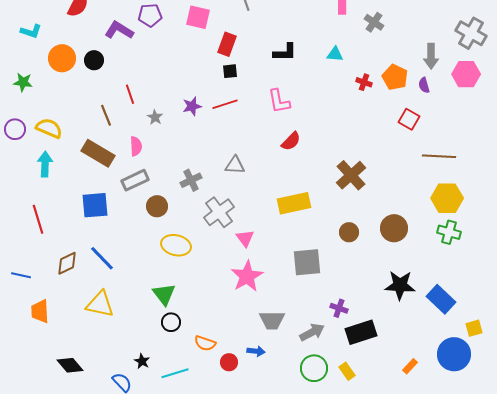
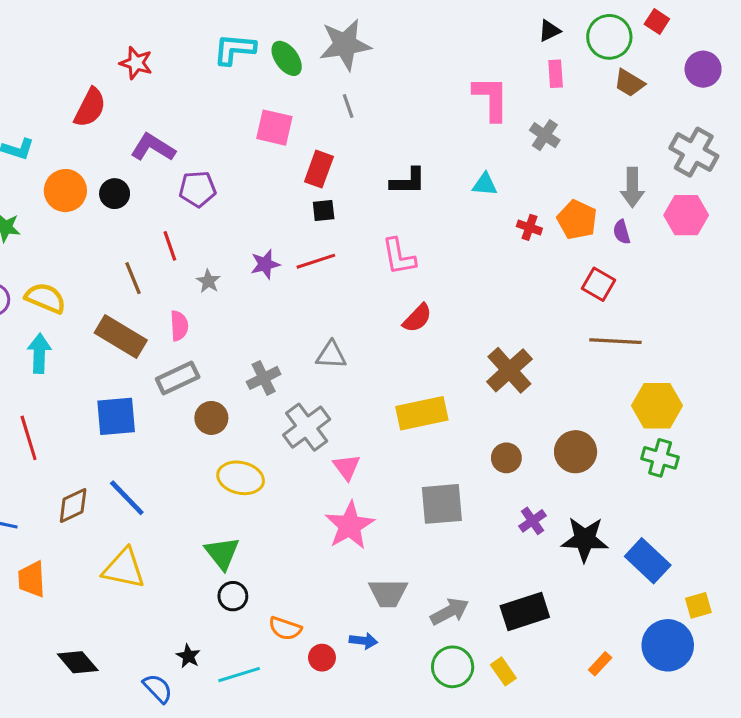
purple pentagon: (150, 15) -> (198, 189), moved
brown line: (439, 156) -> (615, 341), moved
purple cross: (339, 308) -> (532, 521), moved, turned 36

